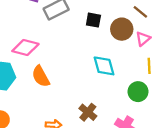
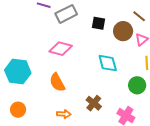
pink diamond: (25, 47) -> (61, 49), moved
orange semicircle: (41, 76) -> (57, 82), moved

